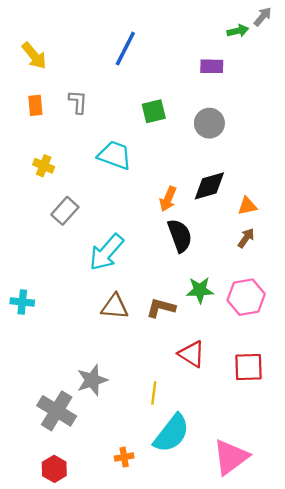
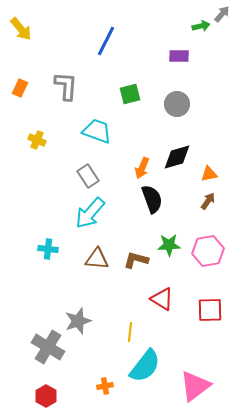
yellow arrow: (34, 56) -> (21, 29), moved
gray L-shape: (78, 102) -> (66, 86), size x1.4
orange rectangle: (35, 105) -> (20, 88), moved, turned 30
gray rectangle: (65, 211) -> (88, 176), moved, turned -75
cyan cross: (22, 302) -> (48, 249), moved

